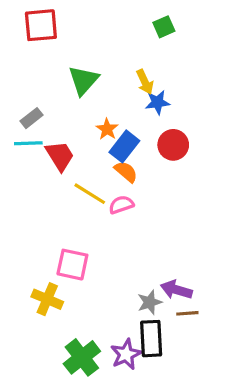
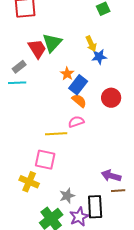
red circle: (173, 145) -> (111, 98), moved
red trapezoid: (60, 156) -> (37, 49), moved
yellow line: (90, 194) -> (56, 134), moved, turned -35
gray star: (150, 302) -> (67, 196), moved

